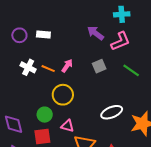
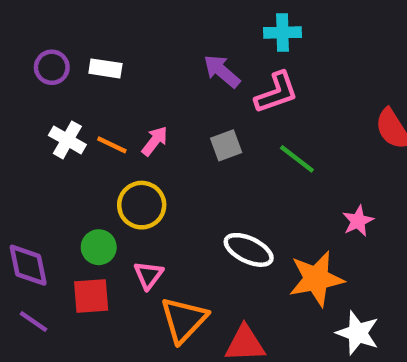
white ellipse: (112, 112) -> (249, 250), turned 45
pink triangle: (68, 126) -> (148, 275), turned 48

